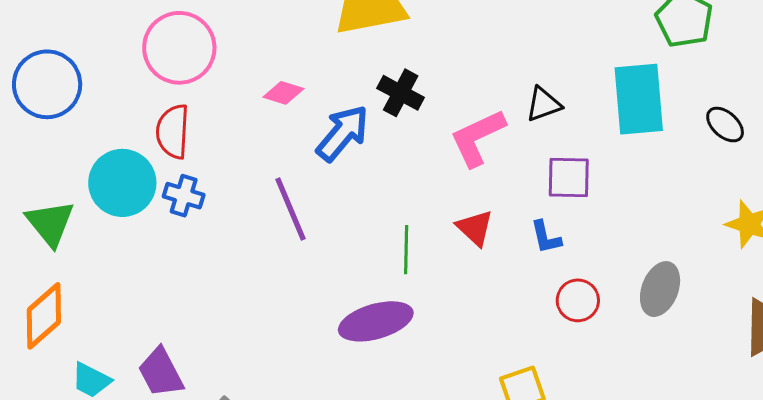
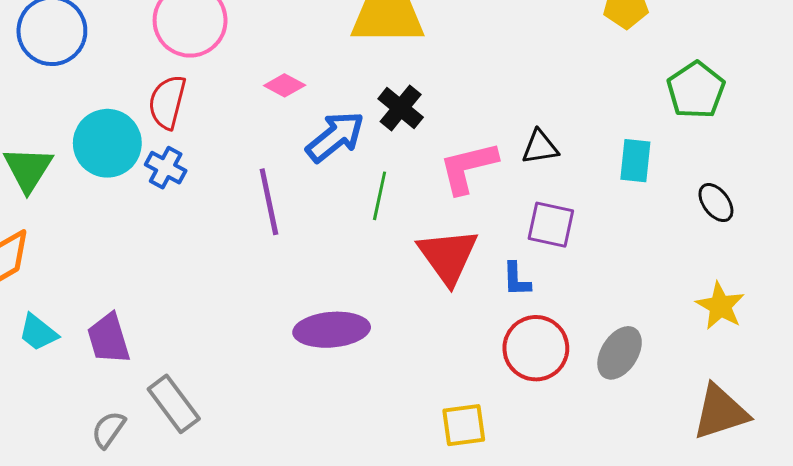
cyan rectangle: (639, 99) -> (635, 161), size x0.6
red triangle: (475, 228) -> (448, 256), size x1.6
green line: (406, 250) -> (380, 196), moved
red circle: (578, 300) -> (536, 348), size x1.5

